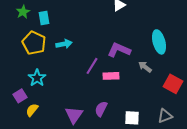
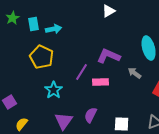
yellow pentagon: (34, 43) -> (42, 57), moved
cyan arrow: (64, 44) -> (54, 29), moved
cyan star: (37, 78) -> (54, 90), moved
yellow semicircle: (32, 110) -> (22, 124), moved

